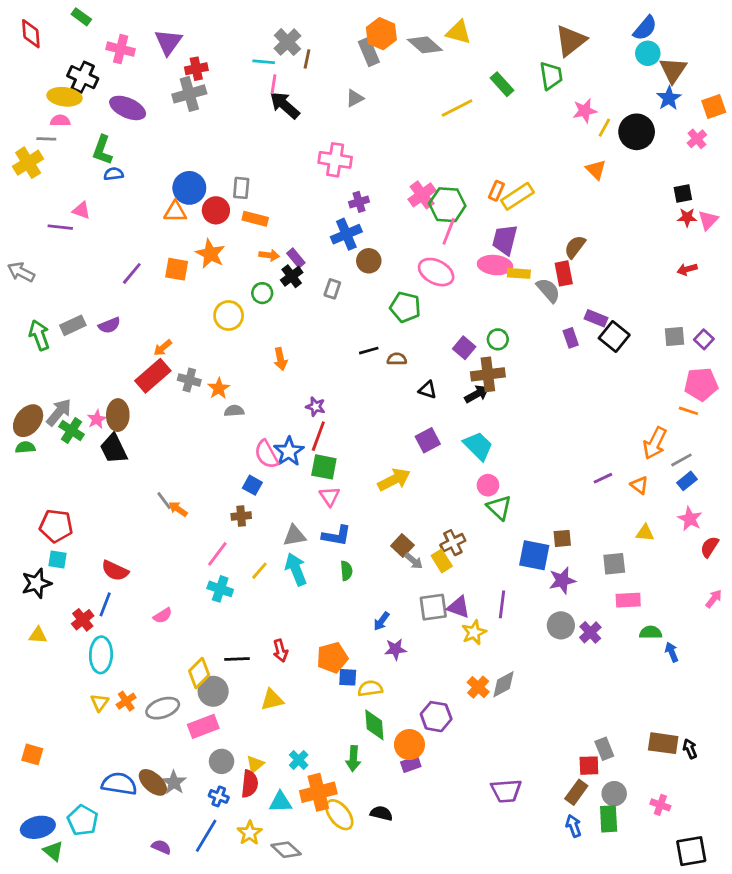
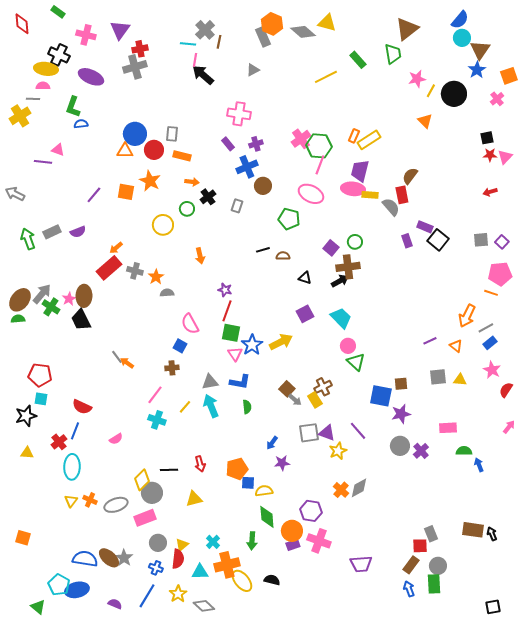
purple rectangle: (296, 258) -> (228, 144), moved
blue star: (289, 452) -> (252, 345), moved
gray square: (614, 564) -> (438, 377), moved
purple line: (502, 604) -> (358, 431), turned -48
orange cross: (126, 701) -> (90, 500), turned -32
pink cross: (660, 805) -> (319, 541), moved, size x1.6
blue ellipse: (38, 827) -> (77, 590), moved
black square: (691, 851) -> (493, 607), size x0.7

